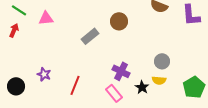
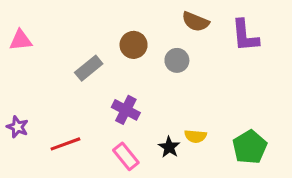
gray circle: (162, 61) -> (177, 60), moved
purple cross: (121, 71) -> (126, 110), moved
red line: (75, 85) -> (65, 144), turned 48

